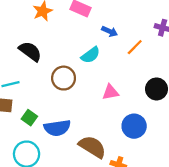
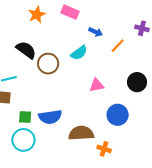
brown circle: (64, 78) -> (48, 64), moved
green square: (29, 118) -> (25, 117), moved, turned -32
brown semicircle: (92, 147) -> (81, 133), turned -35

